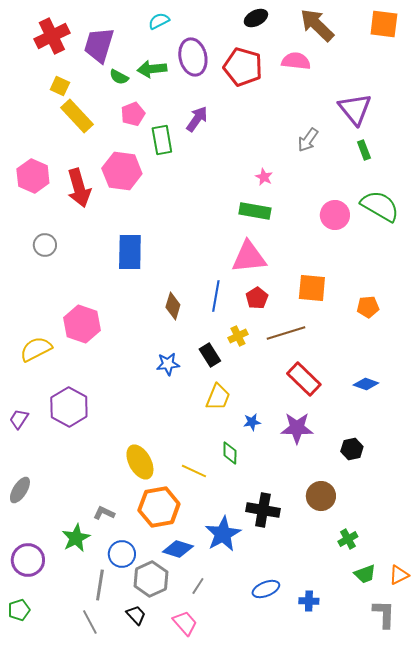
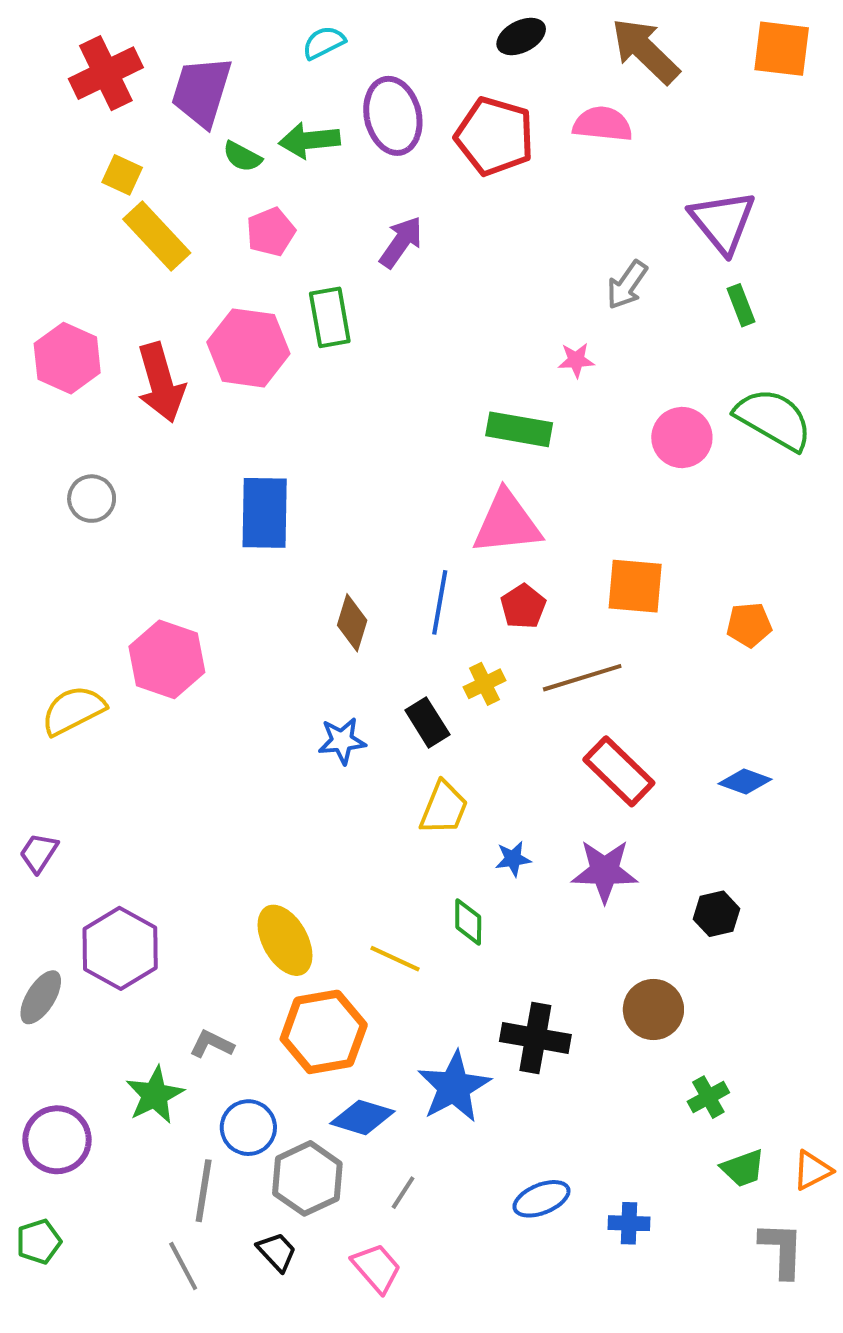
green rectangle: (162, 140) -> (330, 317), moved
pink star: (264, 177) -> (576, 360), moved, turned -30
purple hexagon: (69, 407) -> (120, 948), moved

